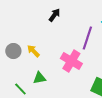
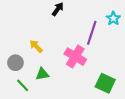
gray circle: (13, 51) -> (15, 63), moved

